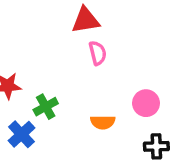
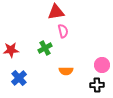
pink circle: (146, 103) -> (102, 65), moved
green cross: (46, 107) -> (45, 48), moved

